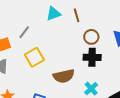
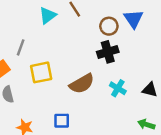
brown circle: (91, 37) -> (109, 26), moved
yellow square: (34, 57) -> (41, 72), turned 36

